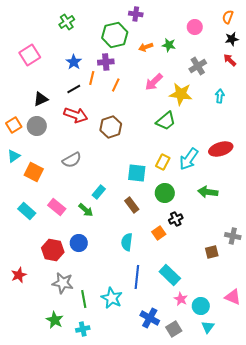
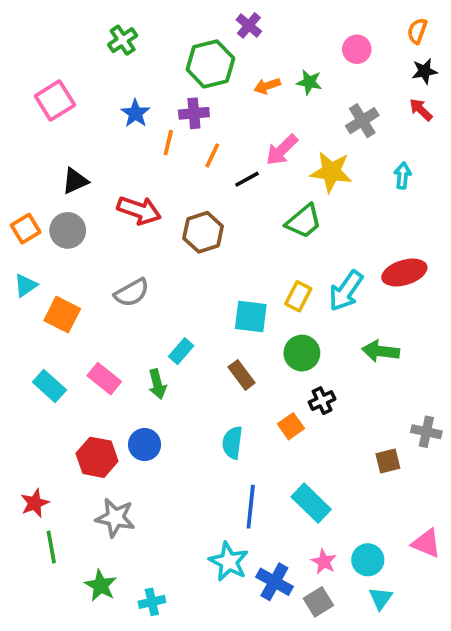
purple cross: (136, 14) -> (249, 25), turned 32
black line: (74, 89) -> (247, 179), moved
green arrow: (86, 210) -> (157, 384), turned 35
cyan star: (112, 298) -> (229, 562), moved
green line: (84, 299) -> (51, 547), moved
pink star: (181, 299) -> (324, 562), moved

